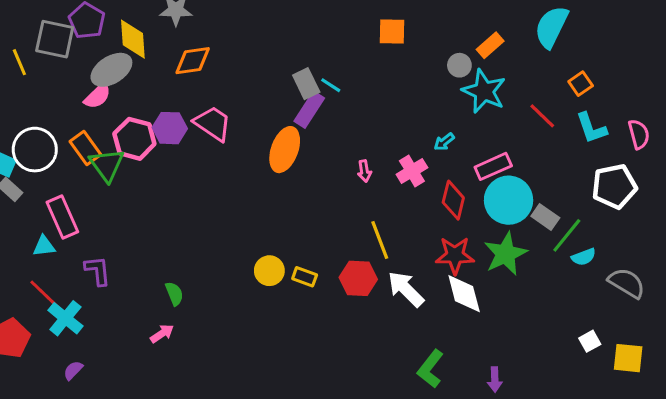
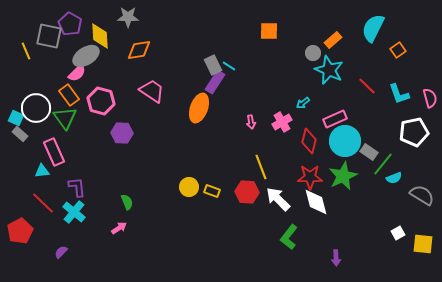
orange square: (581, 84) -> (398, 50), moved
purple hexagon: (170, 128) -> (122, 133), moved
orange rectangle: (85, 148) -> (69, 95), moved
green triangle: (107, 165) -> (65, 118), moved
cyan cross: (65, 318) -> (74, 212), moved
green L-shape: (430, 369) -> (289, 237), moved

